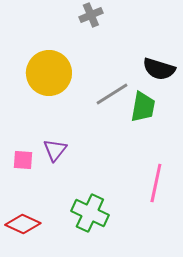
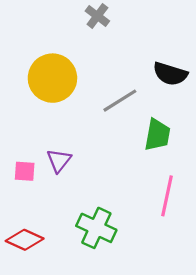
gray cross: (91, 15) -> (97, 16), turned -30
green trapezoid: (143, 107) -> (157, 135), moved

